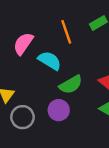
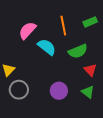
green semicircle: (71, 85) -> (78, 51), moved
purple circle: (59, 110) -> (59, 91), moved

